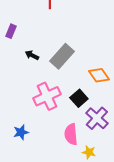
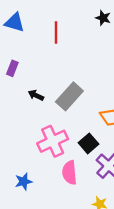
pink semicircle: (71, 134) -> (69, 173), moved

